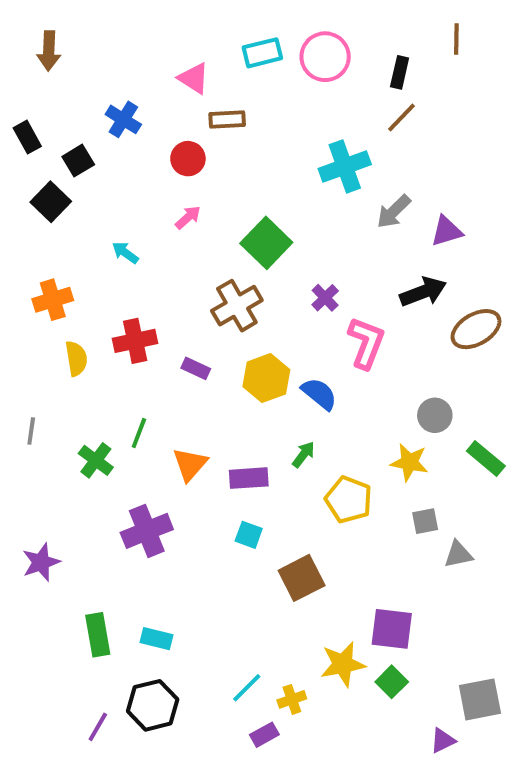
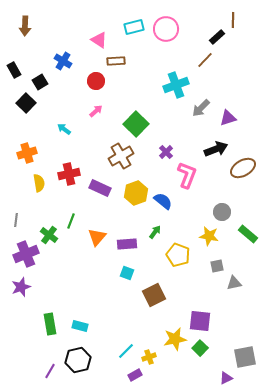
black rectangle: (400, 72) -> (217, 37), moved, turned 35
purple rectangle: (196, 368) -> (100, 188), size x1.5
purple cross: (147, 531) -> (26, 254), moved

